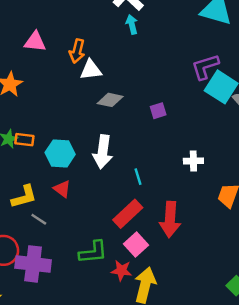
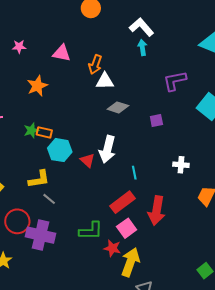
purple L-shape: (205, 67) -> (175, 81), moved
cyan hexagon: (60, 153) -> (60, 150), moved
red triangle: (62, 189) -> (87, 160), moved

